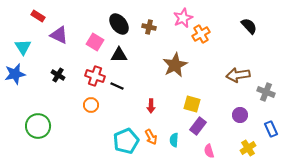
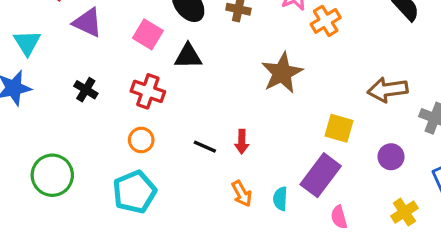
black line: (117, 86) -> (205, 147), moved
yellow square: (192, 104) -> (339, 128), moved
purple rectangle: (198, 126) -> (321, 175), size x1.4
cyan pentagon: (126, 141) -> (134, 192), moved

